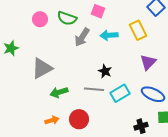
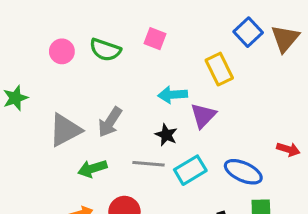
cyan arrow: (109, 35) -> (173, 95), moved
gray arrow: (82, 37) -> (110, 122), moved
purple triangle: (148, 62) -> (203, 116), moved

